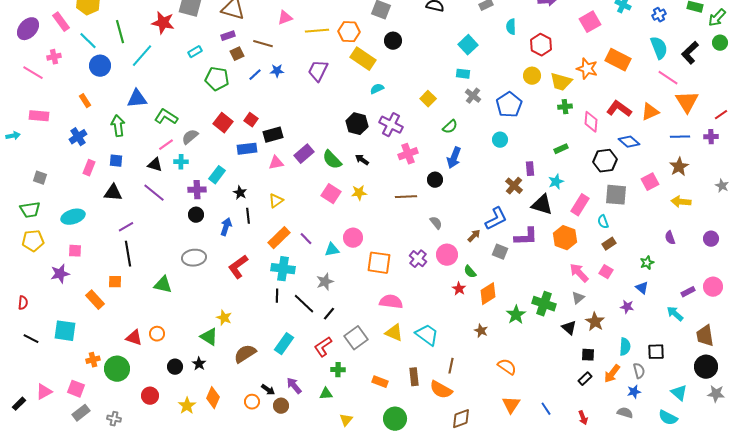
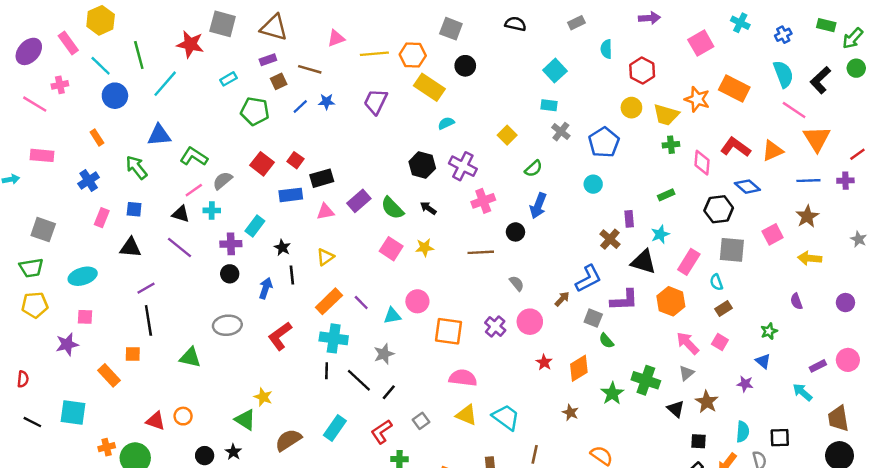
green arrow: (118, 126) -> (136, 167), turned -30
gray square: (40, 178) -> (43, 230), size x1.5
green semicircle: (470, 272) -> (606, 341), moved
gray square: (356, 338) -> (421, 421), size x0.6

